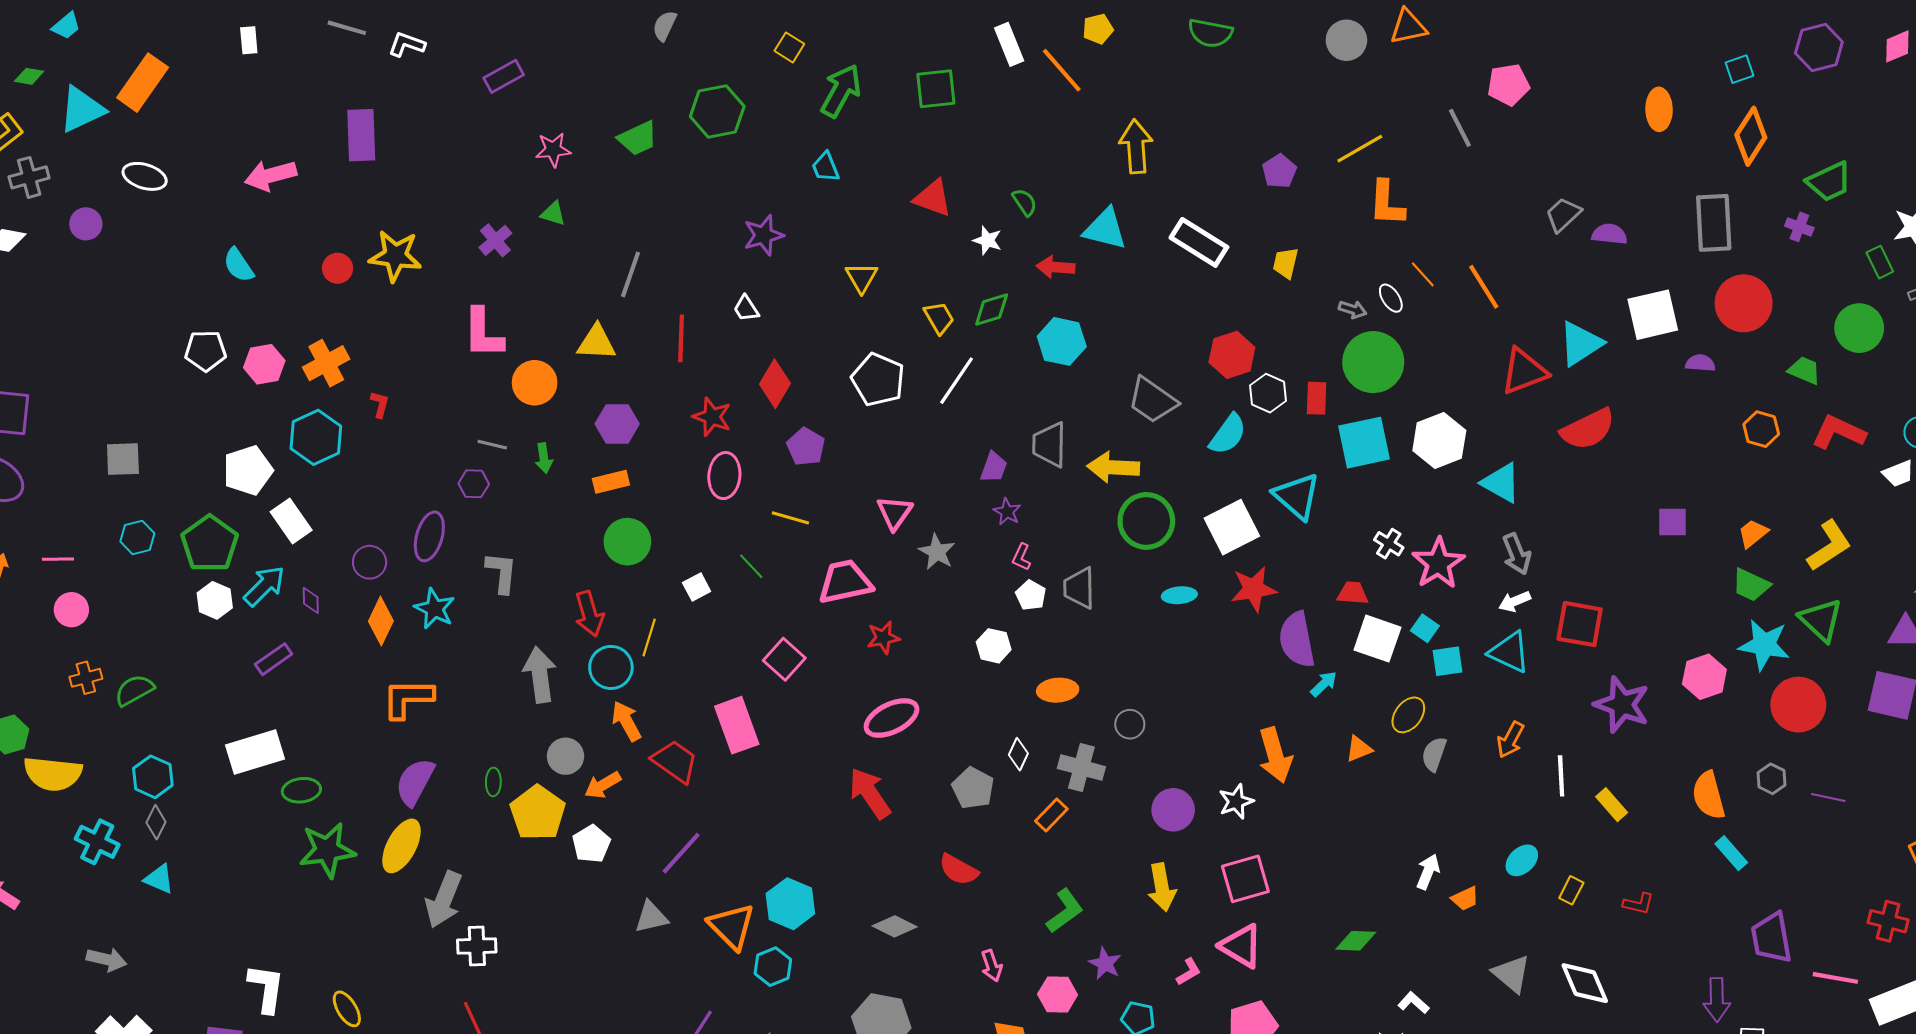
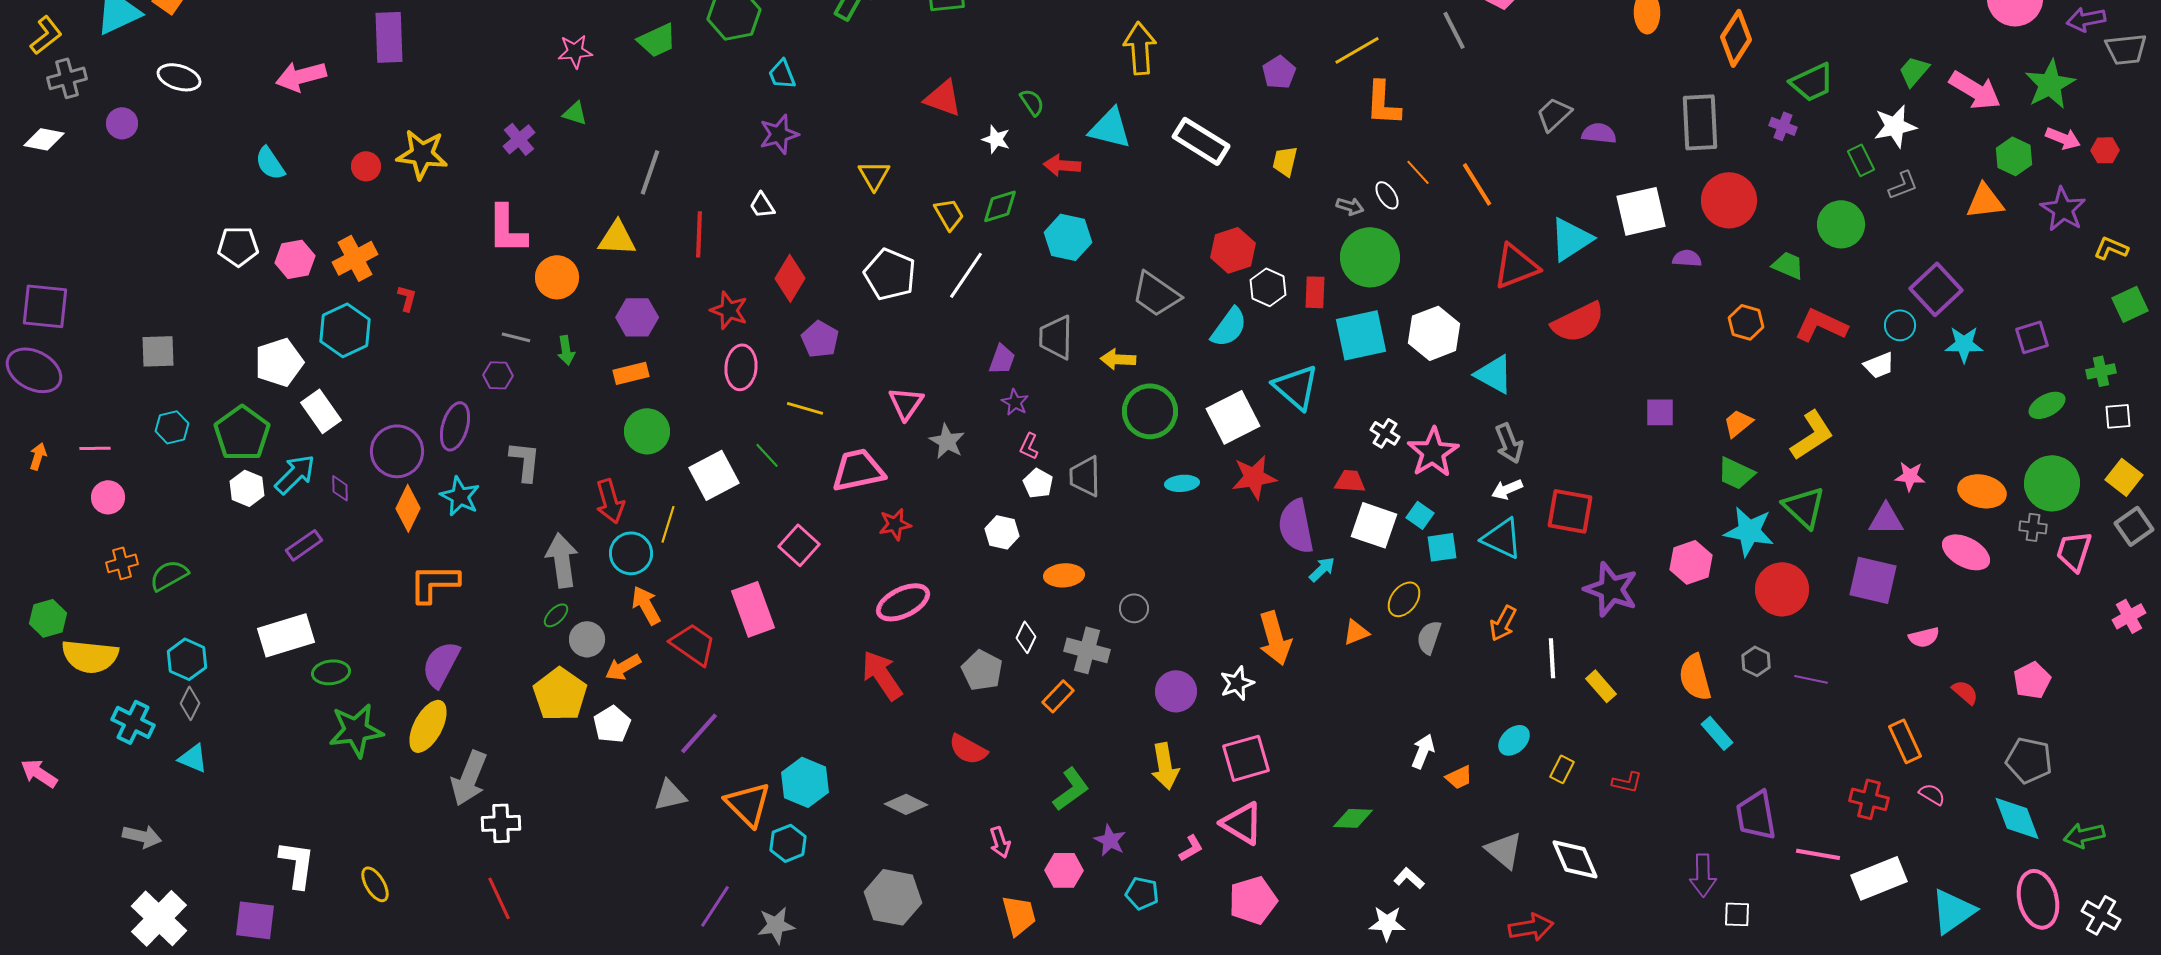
cyan trapezoid: (825, 167) -> (782, 74), moved
yellow arrow: (1113, 467) -> (1118, 359), size x0.7
purple circle: (370, 562) -> (397, 451), size x1.6
white square: (697, 587) -> (714, 475), size x1.8
green ellipse: (493, 782) -> (556, 615), moved, turned 44

